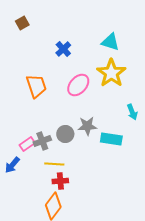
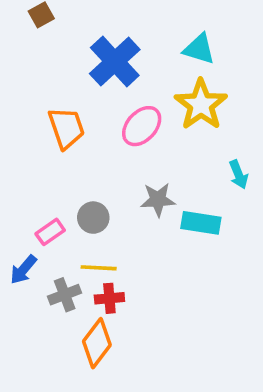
blue cross: (63, 49) -> (115, 62), size x1.8
gray circle: (65, 134) -> (93, 218), moved
gray cross: (42, 141) -> (65, 295), moved

